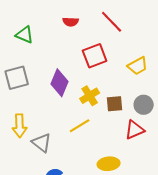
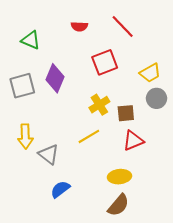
purple diamond: (60, 83) -> (55, 78), moved
gray circle: (144, 105) -> (157, 98), moved
red triangle: (135, 130) -> (133, 141), moved

